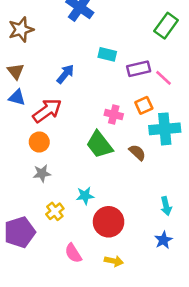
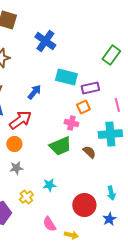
cyan rectangle: (107, 54) -> (66, 77), size x1.5
pink line: (163, 78) -> (117, 105), moved, turned 32
orange square: (144, 105) -> (83, 107), moved
green trapezoid: (99, 145) -> (60, 146), turned -75
red circle: (109, 222) -> (84, 205), moved
pink semicircle: (73, 253) -> (49, 224), moved

